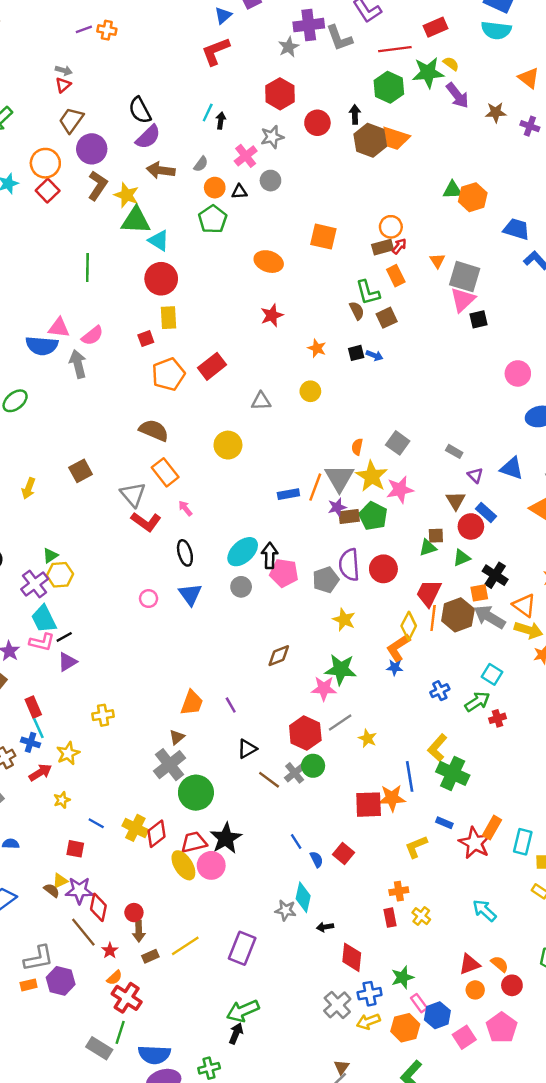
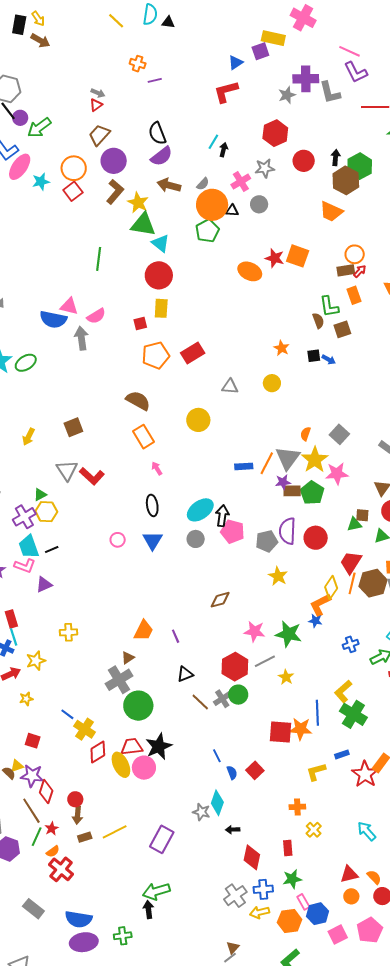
purple line: (84, 29) -> (155, 80), moved
green hexagon: (389, 87) -> (360, 166), moved
orange trapezoid: (395, 138) -> (331, 212), moved
orange circle: (215, 188) -> (212, 205), size x1.8
red star: (272, 315) -> (275, 258), moved, turned 30
gray triangle: (133, 494) -> (67, 470), moved
red L-shape: (146, 522) -> (92, 476), moved
black line: (64, 637) -> (52, 549), moved
green star: (341, 669) -> (289, 634), moved
blue line: (96, 823) -> (67, 714), moved
blue rectangle: (444, 823) -> (342, 754), turned -48
red diamond: (157, 834) -> (98, 752), moved
red rectangle: (390, 918) -> (288, 848), moved
green line: (120, 1032) -> (37, 837), moved
black arrow: (236, 1033) -> (148, 909), turned -36

